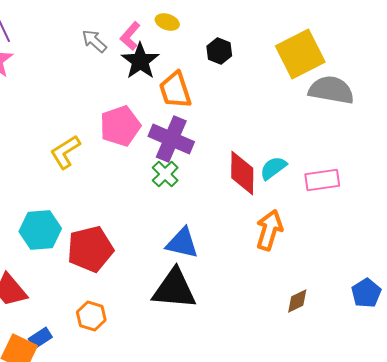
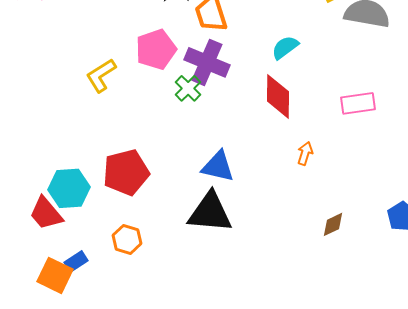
cyan semicircle: (273, 168) -> (285, 47), moved
green cross: (165, 174) -> (188, 88), moved
cyan hexagon: (40, 230) -> (69, 188), moved
orange arrow: (269, 230) -> (305, 153), size x0.6

